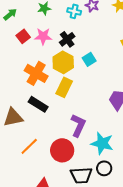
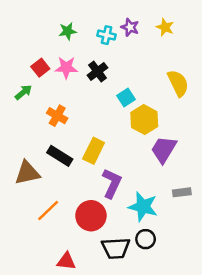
green arrow: (10, 14) -> (23, 92), moved
yellow hexagon: (63, 62) -> (144, 120), moved
orange cross: (36, 73) -> (57, 116), size x0.7
yellow rectangle: (64, 87) -> (94, 151), moved

